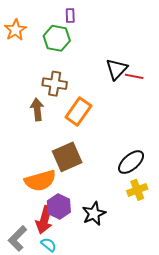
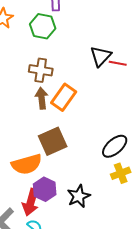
brown arrow: (37, 109) -> (42, 98), moved

